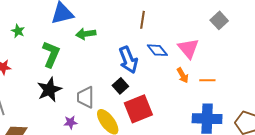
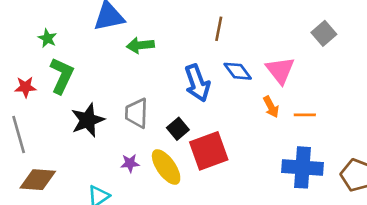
green L-shape: (51, 54) -> (62, 76), moved
black square: (120, 86) -> (178, 129), moved
gray trapezoid: (86, 97) -> (137, 113), moved
purple star: (70, 122) -> (130, 163), moved

